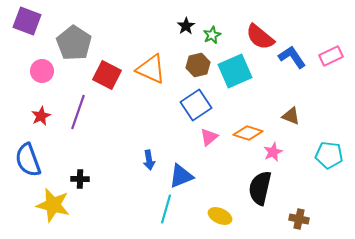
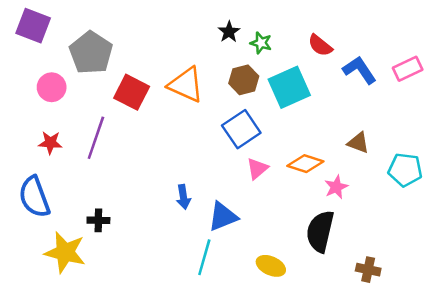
green star: (212, 35) -> (261, 43), turned -30
red semicircle: (260, 37) -> (320, 45), size x0.7
red star: (41, 116) -> (50, 143), turned 30
cyan pentagon: (329, 155) -> (405, 170), moved

